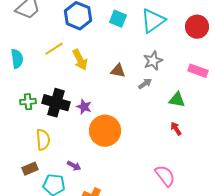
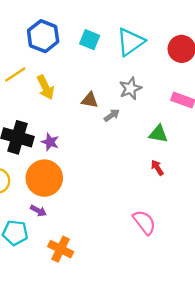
gray arrow: (145, 84) -> (112, 115), moved
orange circle: (105, 131) -> (44, 178), moved

